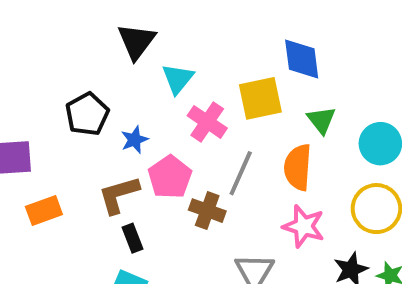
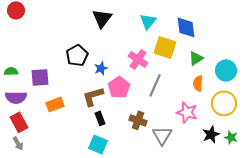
cyan triangle: (178, 79) -> (148, 21), moved
yellow square: (260, 98) -> (165, 47), turned 30
green triangle: (321, 120) -> (196, 58), turned 35
orange semicircle: (298, 167) -> (198, 83), moved, size x0.7
brown cross: (207, 211) -> (138, 120), moved

